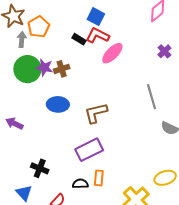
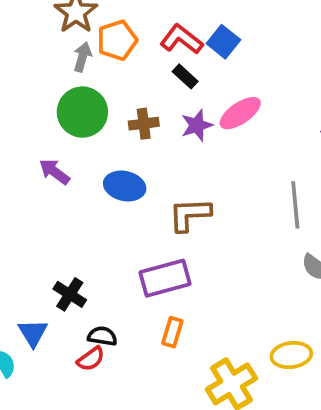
red L-shape: (98, 35) -> (181, 39), moved
purple star: (44, 68) -> (197, 125), moved, turned 30
purple arrow: (14, 124) -> (54, 172), moved
black semicircle: (80, 184) -> (102, 336), moved

